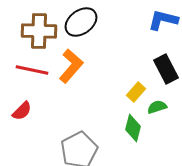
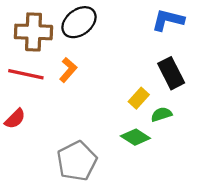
orange L-shape: (71, 66) -> (68, 70), size x0.7
green diamond: (133, 128) -> (135, 137), turned -72

